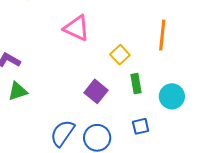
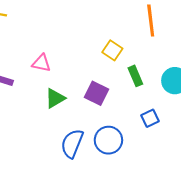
pink triangle: (76, 28) -> (41, 63), moved, size x0.7
green triangle: (18, 91) -> (55, 98), moved

